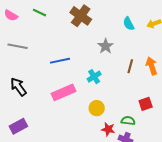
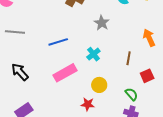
brown line: (130, 66) -> (129, 58), moved
green semicircle: (128, 121) -> (131, 94), turned 48
red star: (108, 129) -> (88, 104), moved

